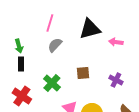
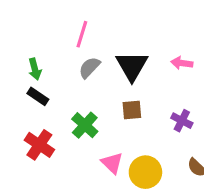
black triangle: (90, 29) -> (132, 66), moved, turned -45
black rectangle: (21, 64) -> (38, 96), turned -56

